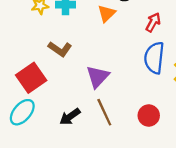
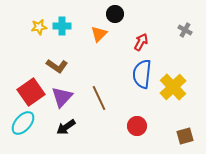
purple triangle: (98, 77) -> (62, 97), moved
brown line: (104, 112) -> (99, 98), moved

